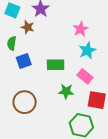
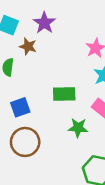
blue square: (24, 61) -> (20, 107), moved

